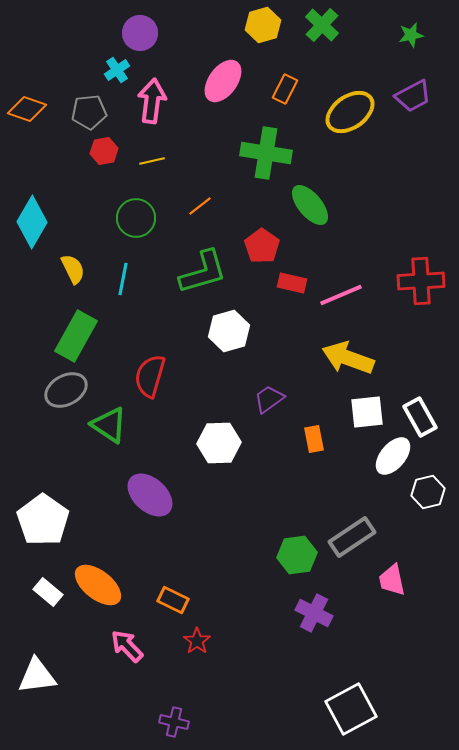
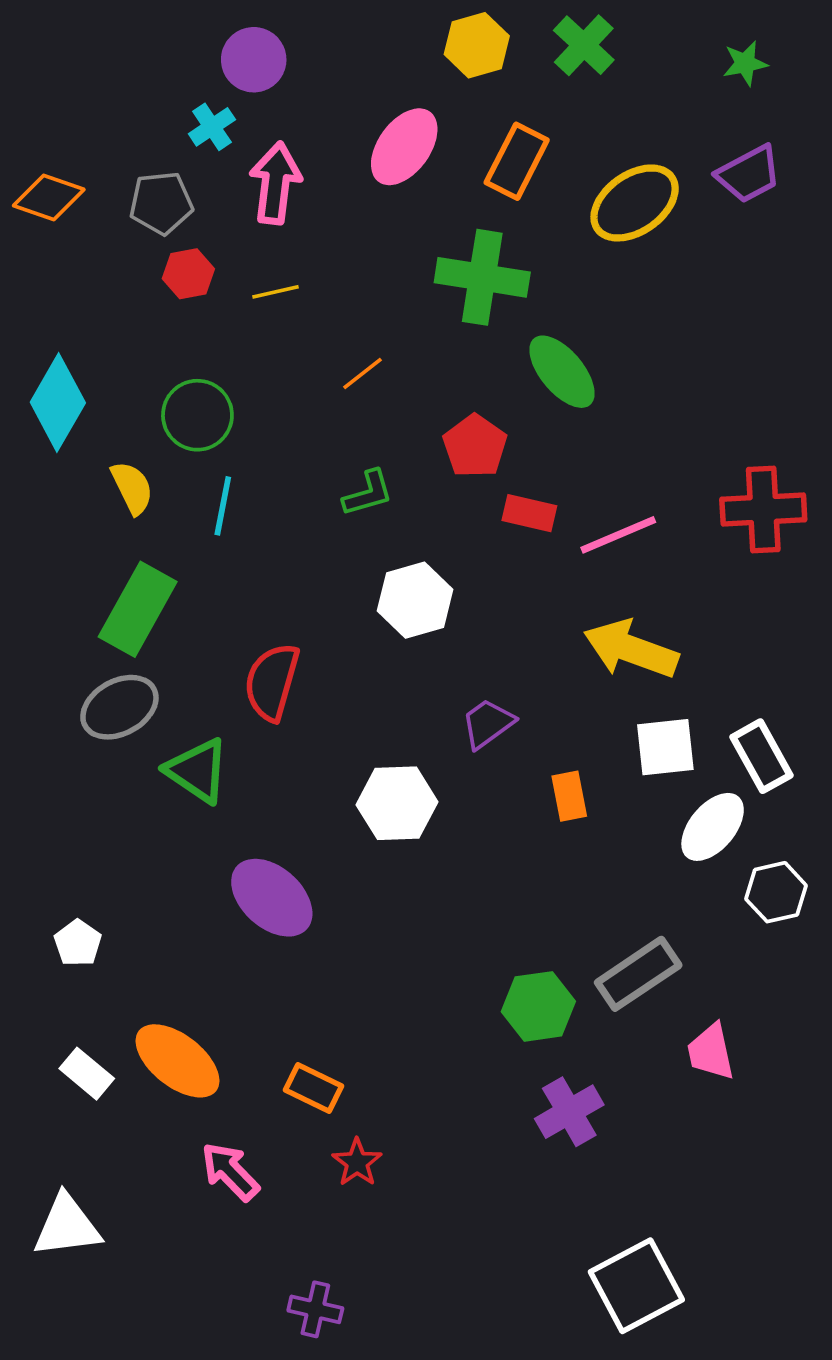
orange rectangle: (285, 89) -> (517, 161), size x1.4
green circle: (136, 218) -> (197, 415), moved
green L-shape: (203, 272) -> (368, 493), size x0.6
white pentagon: (43, 520) -> (78, 943), size x0.5
purple cross: (314, 613) -> (569, 1112), turned 33

